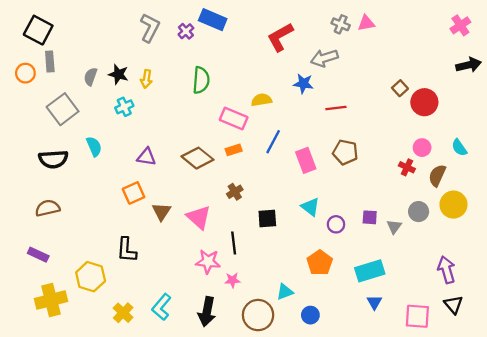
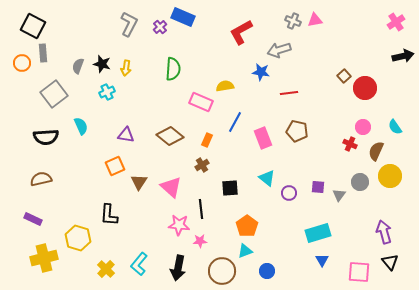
orange rectangle: (234, 150) -> (207, 140), moved, turned -48
orange pentagon: (320, 263) -> (247, 226), moved

